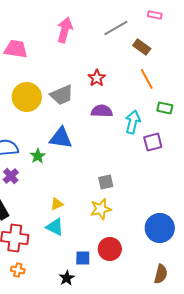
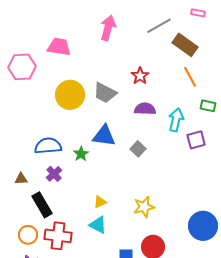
brown rectangle: (142, 47) -> (185, 45), size x1.4
gray trapezoid: (62, 95) -> (105, 93), turned 50
gray square: (106, 182) -> (138, 149), moved, turned -35

